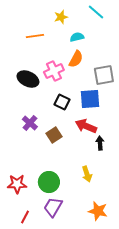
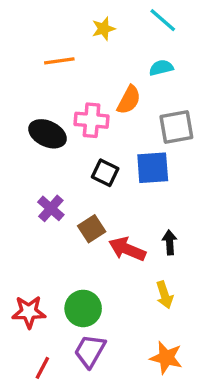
cyan semicircle: (77, 37) -> (161, 68), moved
pink cross: (54, 71) -> (92, 120), turned 30
red arrow: (86, 126) -> (127, 249), moved
yellow arrow: (87, 174) -> (165, 295), moved

